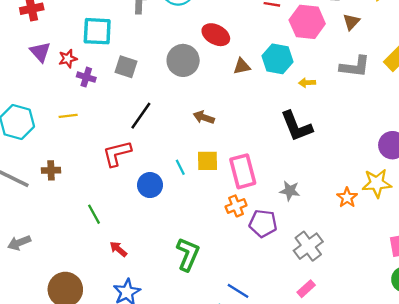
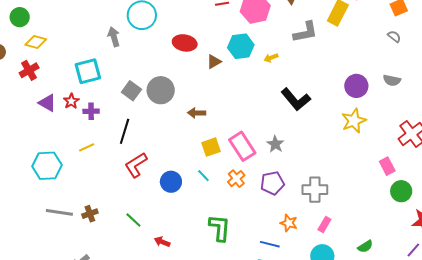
gray circle: (183, 60) -> (161, 90), moved
gray square: (126, 67) -> (131, 91), moved, turned 36
black line: (141, 116) -> (125, 131), moved
black L-shape: (296, 126) -> (296, 99), moved
cyan line: (180, 167) -> (203, 176), moved
brown cross: (51, 170) -> (90, 214), moved
gray star: (290, 191) -> (275, 144), moved, turned -30
orange star: (347, 198) -> (289, 223), moved
orange cross: (236, 206) -> (236, 179), moved
gray cross: (308, 246) -> (315, 190), turned -35

